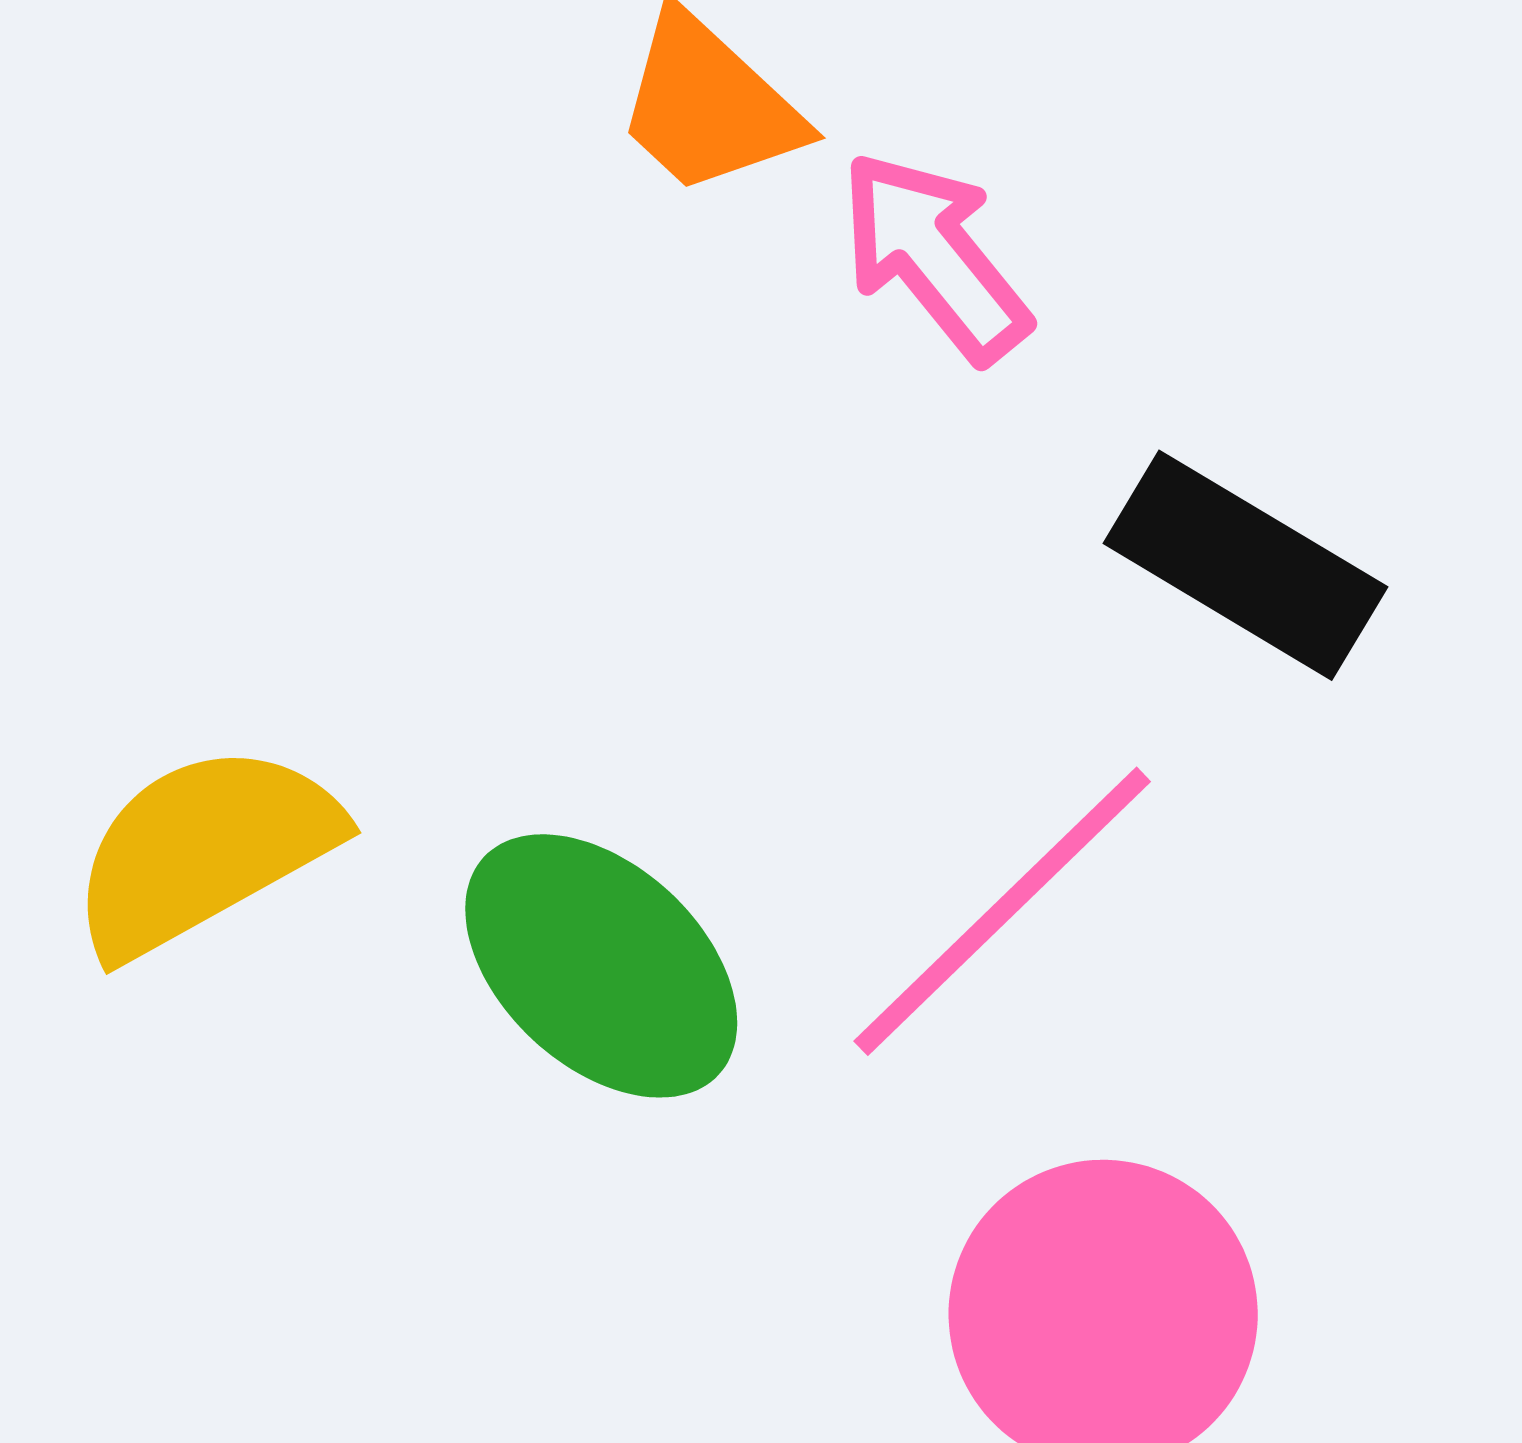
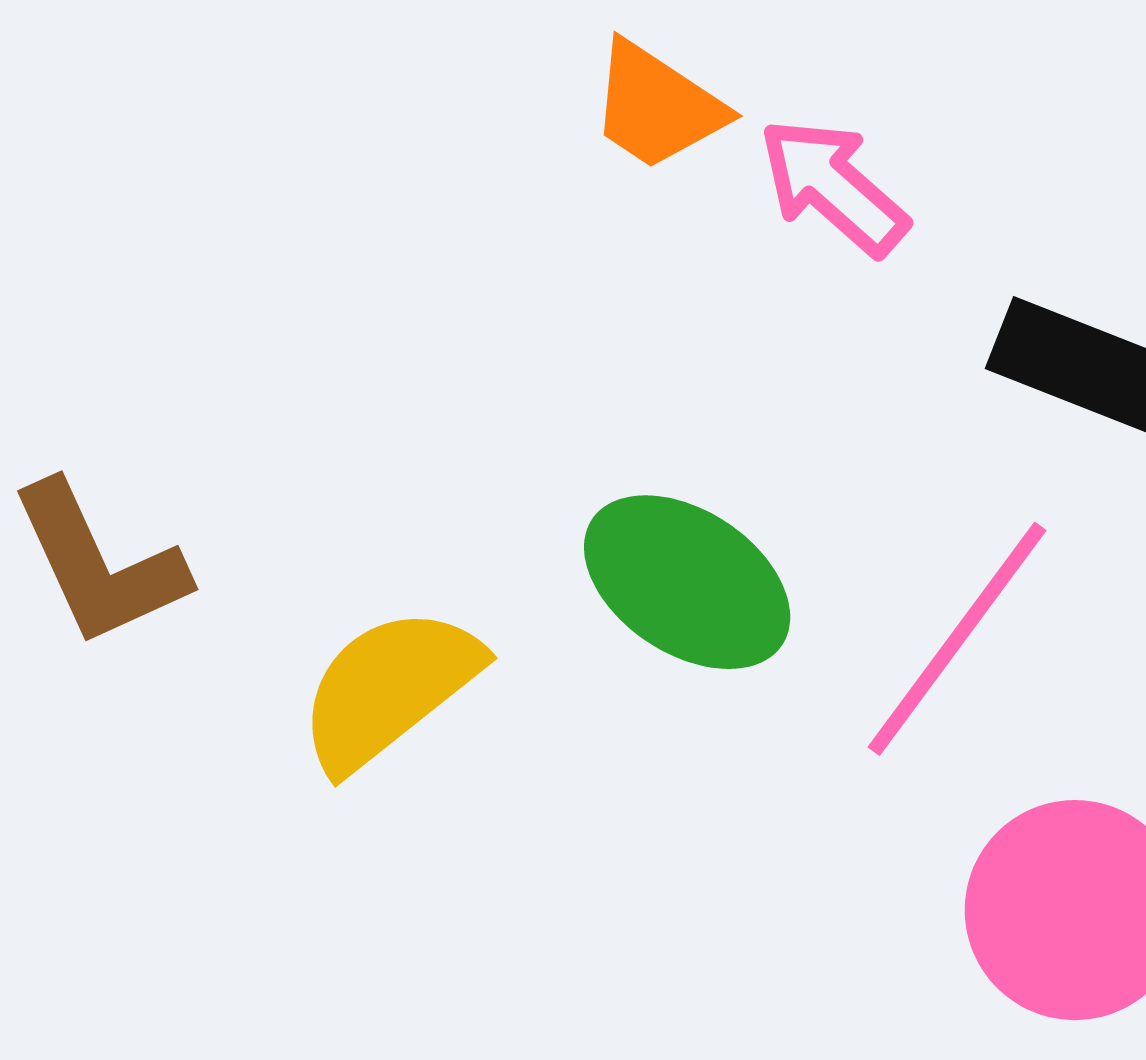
green ellipse: (601, 966) -> (687, 582), moved

